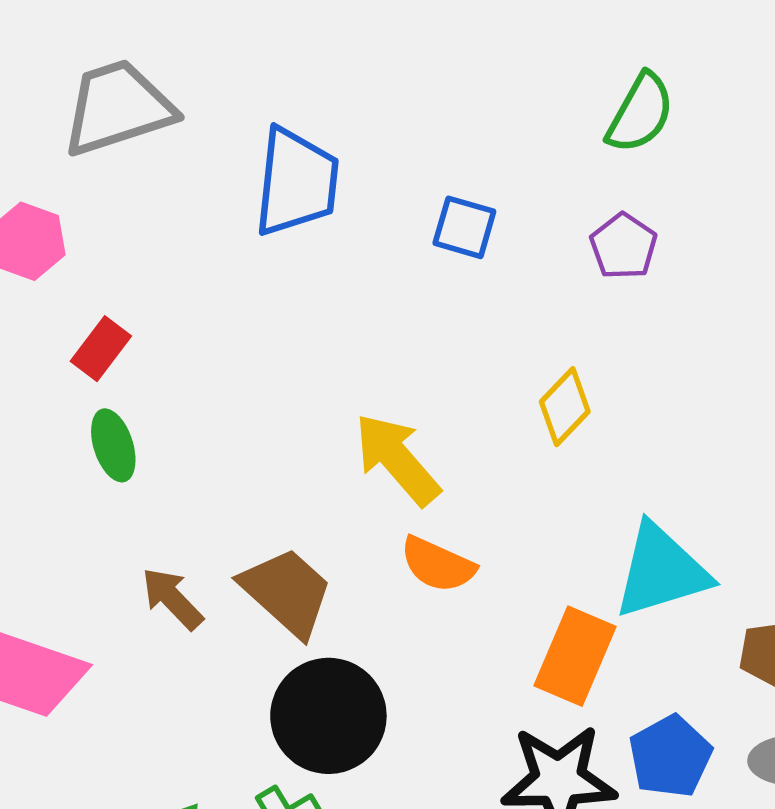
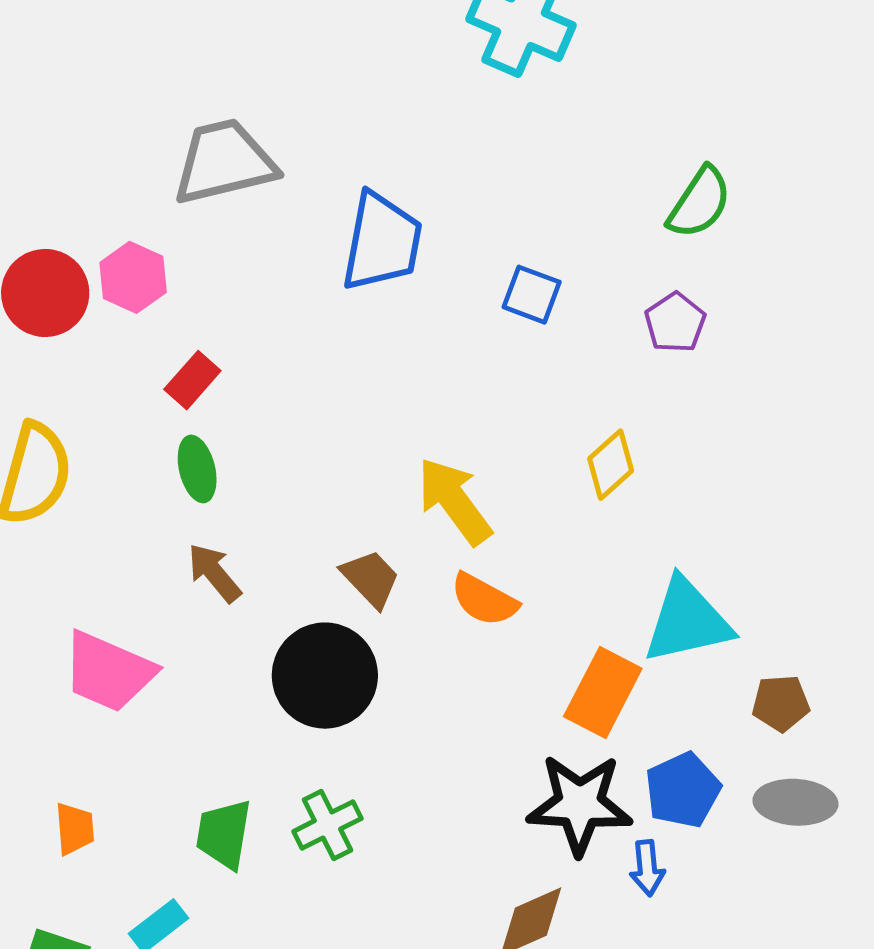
brown trapezoid: (287, 592) -> (371, 579), moved, size x0.7
brown arrow: (172, 599) -> (214, 573), moved
black circle: (328, 716) -> (325, 676), moved

